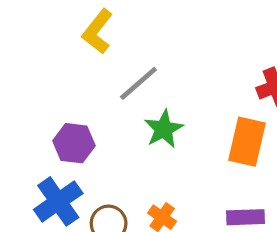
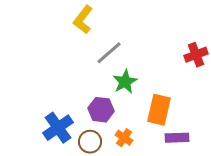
orange rectangle: (247, 142) -> (159, 110), moved
purple hexagon: (74, 143) -> (101, 110), moved

